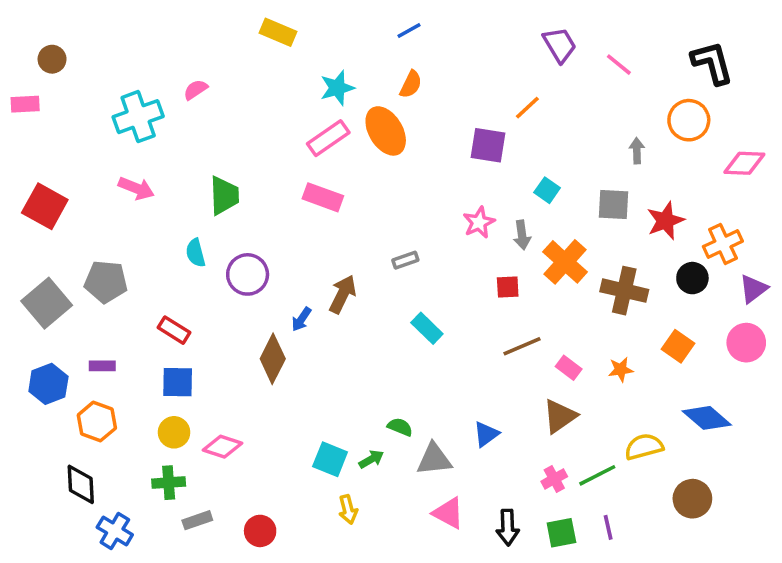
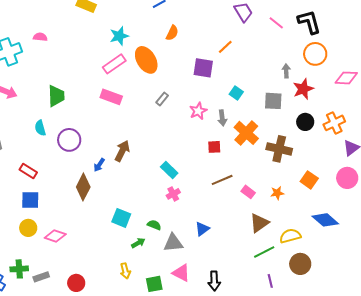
black L-shape: (712, 63) -> (309, 22), moved
orange semicircle: (411, 84) -> (172, 33), moved
pink semicircle: (196, 90) -> (40, 37), turned 40
red star: (666, 221) -> (303, 89), moved
gray rectangle: (405, 260) -> (162, 99), moved, turned -32
black circle: (692, 278) -> (305, 122), moved
brown triangle: (560, 416) -> (259, 223), moved
cyan square: (330, 459) -> (121, 218), moved
pink cross: (554, 479) -> (173, 194), moved
green cross: (169, 483) -> (19, 269), moved
brown circle: (692, 499) -> (300, 264), moved
green square: (561, 533) -> (154, 284), moved

